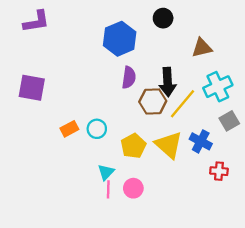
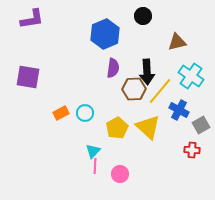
cyan cross: (218, 87) -> (191, 76), turned -30
gray square: (229, 121) -> (201, 125), moved
blue cross: (201, 141) -> (179, 110), moved
pink circle: (133, 188) -> (120, 174), moved

